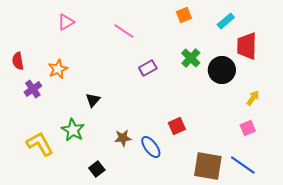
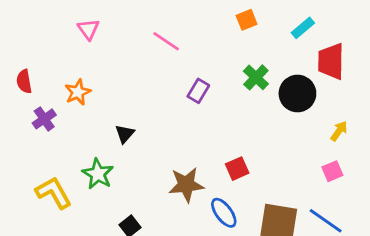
pink triangle: (66, 22) -> (88, 29), turned -36
purple rectangle: (148, 68) -> (198, 91), turned -30
brown star: (123, 138) -> (186, 185), moved, size x1.5
blue ellipse: (151, 147) -> (224, 213), moved

